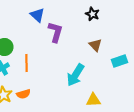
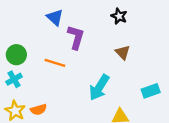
cyan rectangle: (119, 61) -> (151, 91), moved
orange line: (26, 63) -> (55, 63), moved, turned -72

